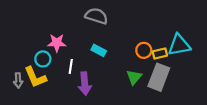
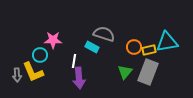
gray semicircle: (97, 16) -> (104, 34), moved
white line: (71, 66) -> (74, 61), moved

